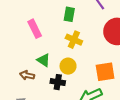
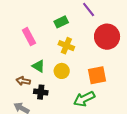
green rectangle: (69, 14) -> (61, 22), turned 56
black cross: (58, 82) -> (41, 92), moved

